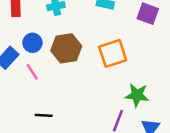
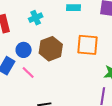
orange square: (113, 53) -> (88, 45), turned 35

